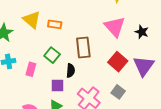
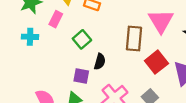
brown rectangle: (83, 47) -> (134, 38), moved
pink rectangle: (31, 69) -> (56, 19), moved

